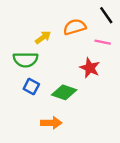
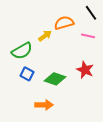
yellow arrow: (43, 37) -> (45, 36), moved
green semicircle: (26, 60) -> (22, 51), turned -30
red star: (90, 68) -> (85, 70), moved

